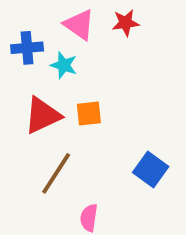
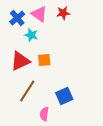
blue cross: (27, 48) -> (17, 18), moved, turned -35
blue square: (151, 170) -> (64, 96), moved, turned 30

